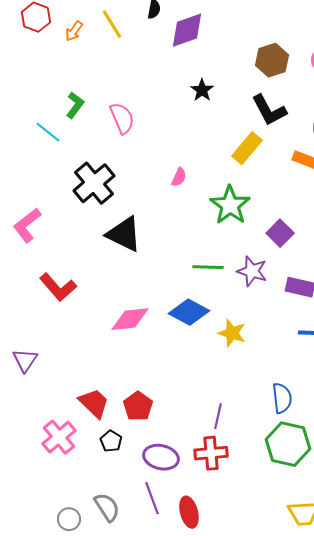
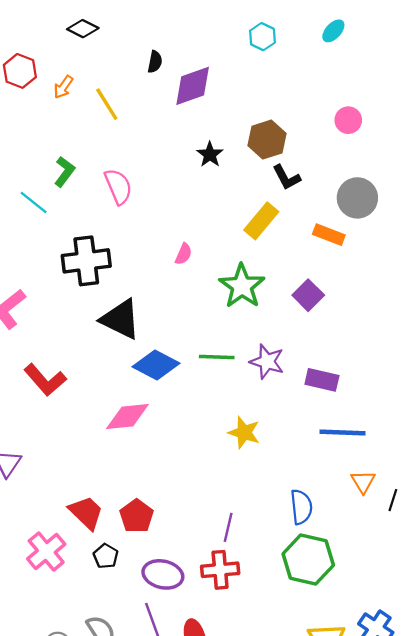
yellow line: (112, 24) -> (107, 104), moved
brown hexagon: (272, 60) -> (267, 140), moved
black L-shape: (269, 110) -> (286, 177), size x0.7
black cross: (94, 183) -> (86, 261), turned 33
purple square: (280, 233) -> (308, 295), moved
blue diamond: (189, 312) -> (156, 365), moved

